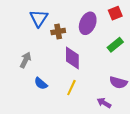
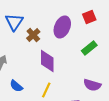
brown cross: (58, 31) -> (33, 35), turned -32

